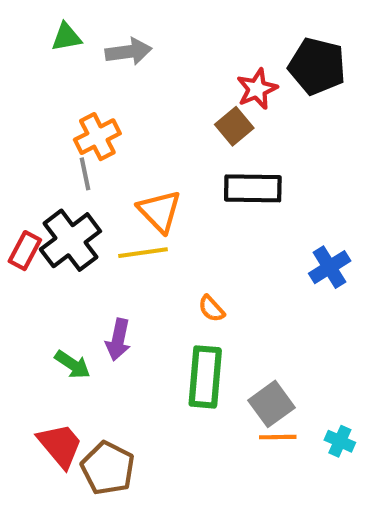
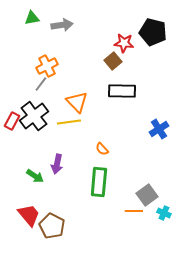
red star: (257, 89) -> (124, 43), turned 30
gray line: (85, 174) -> (41, 84), turned 49
gray square: (272, 404) -> (147, 195), moved

